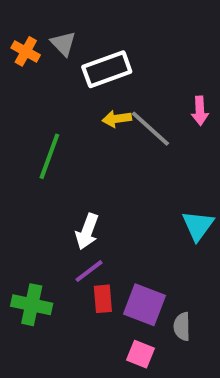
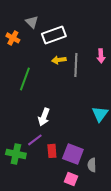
orange cross: (26, 51) -> (13, 38), moved
gray line: (150, 129) -> (76, 65), turned 50
purple line: (89, 271) -> (35, 140), moved

